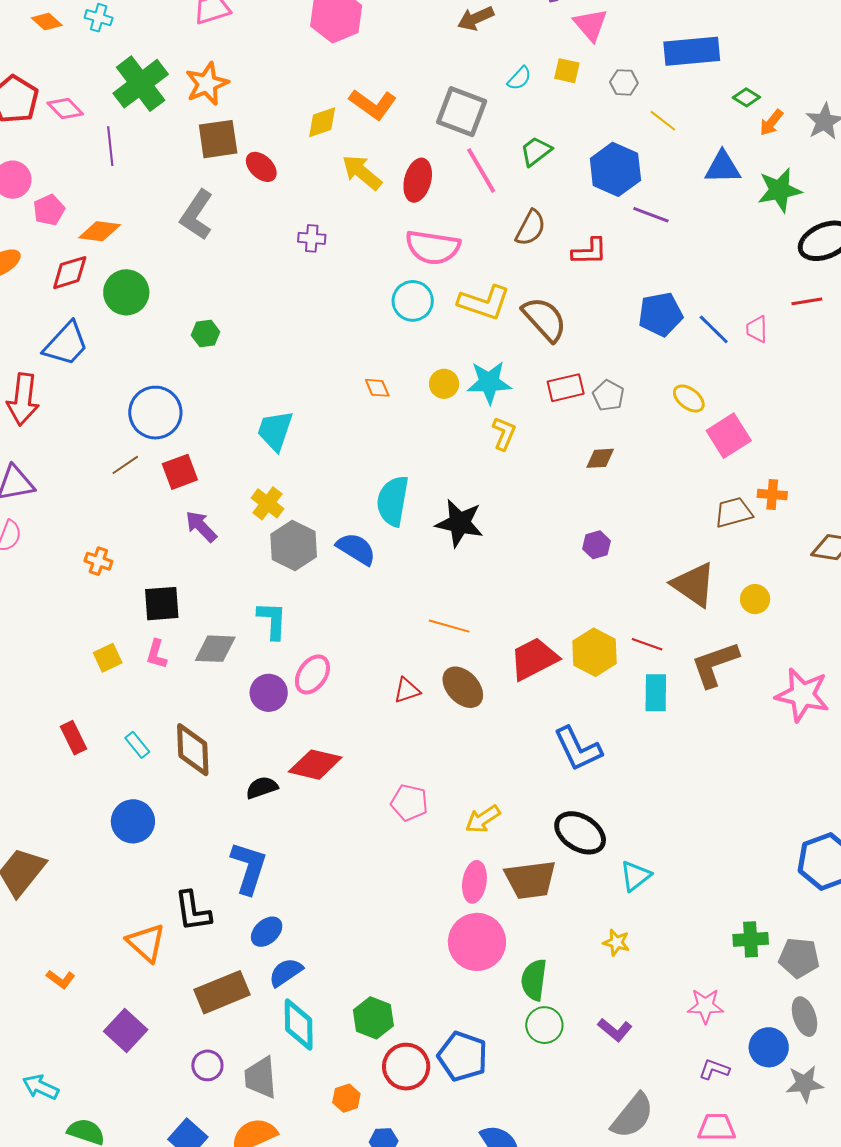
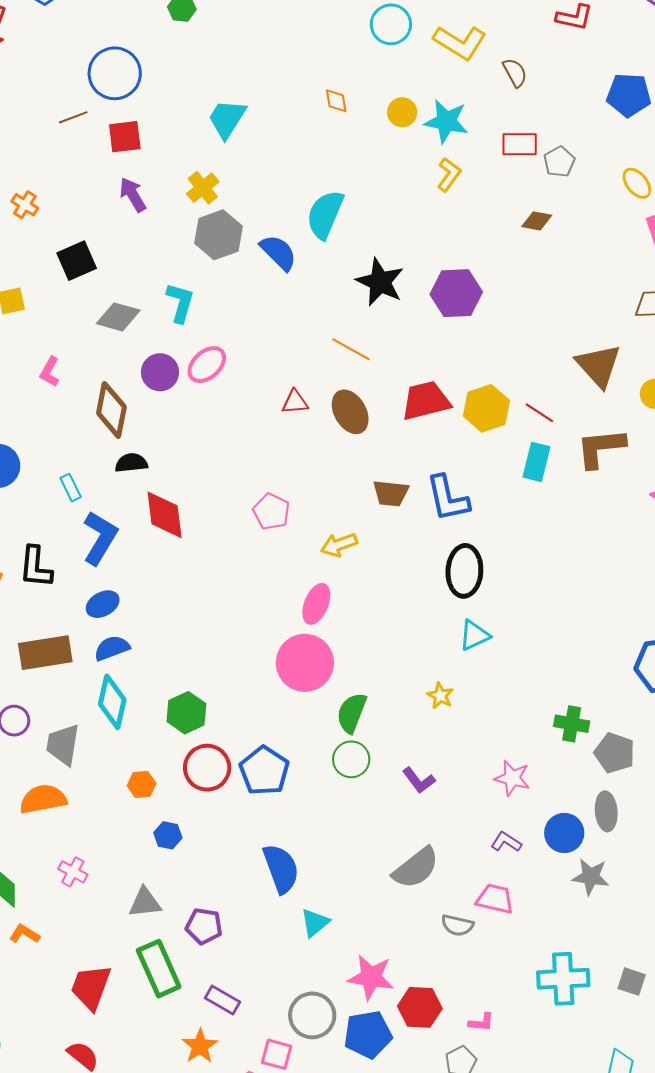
brown semicircle: (544, 319) -> (515, 73), size x0.6
black star: (460, 523) -> (380, 282), moved
purple hexagon: (597, 545) -> (456, 293), moved, size x1.8
black square: (162, 604) -> (77, 261), turned -33
pink L-shape: (156, 654) -> (50, 372), moved
cyan rectangle: (137, 745) -> (71, 488), moved
brown diamond: (193, 750) -> (111, 410), moved
red diamond: (315, 765) -> (165, 515), moved, turned 56
black ellipse: (580, 833) -> (464, 571), moved, turned 48
brown trapezoid: (530, 880) -> (391, 493), moved, size x0.7

